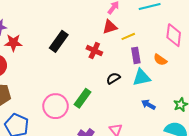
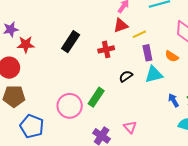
red cross: (94, 51) -> (106, 49), turned -35
blue arrow: (148, 105) -> (173, 100), moved, turned 32

